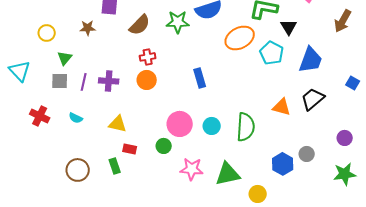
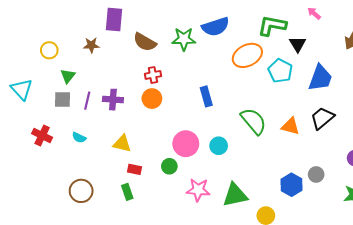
brown semicircle: (140, 25) -> (145, 42), turned 75
green semicircle: (246, 127) -> (254, 121), moved, turned -44
green rectangle: (115, 166) -> (127, 192), moved

